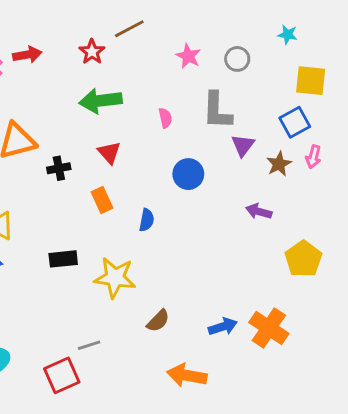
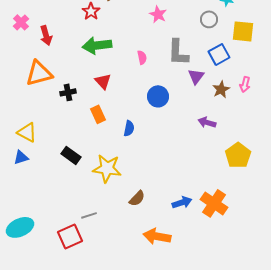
red arrow: (27, 55) -> (46, 35), moved, turned 84
gray circle: (237, 59) -> (209, 19), moved
blue square: (295, 122) -> (219, 54), moved
black rectangle: (63, 259) -> (71, 155), turned 42

